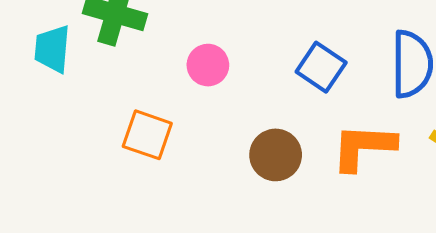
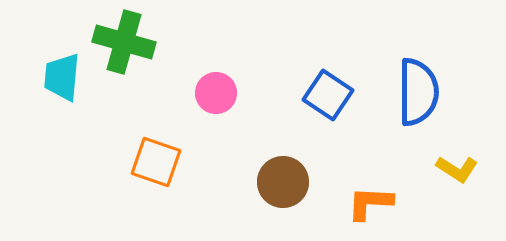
orange L-shape: (363, 147) -> (370, 203), moved, size x0.7

